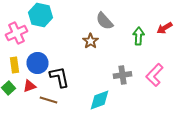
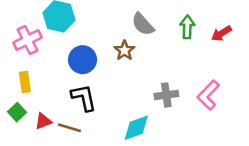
green arrow: (138, 36) -> (187, 27), moved
blue circle: (38, 63) -> (83, 60), moved
red triangle: (30, 86) -> (43, 121), moved

